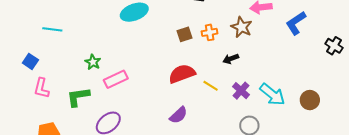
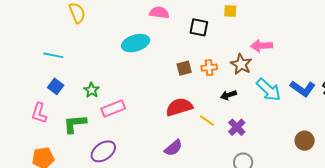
blue L-shape: (296, 23) -> (303, 89), moved, turned -115
blue square: (30, 61) -> (56, 86), moved
cyan arrow: (272, 94) -> (269, 90), moved

